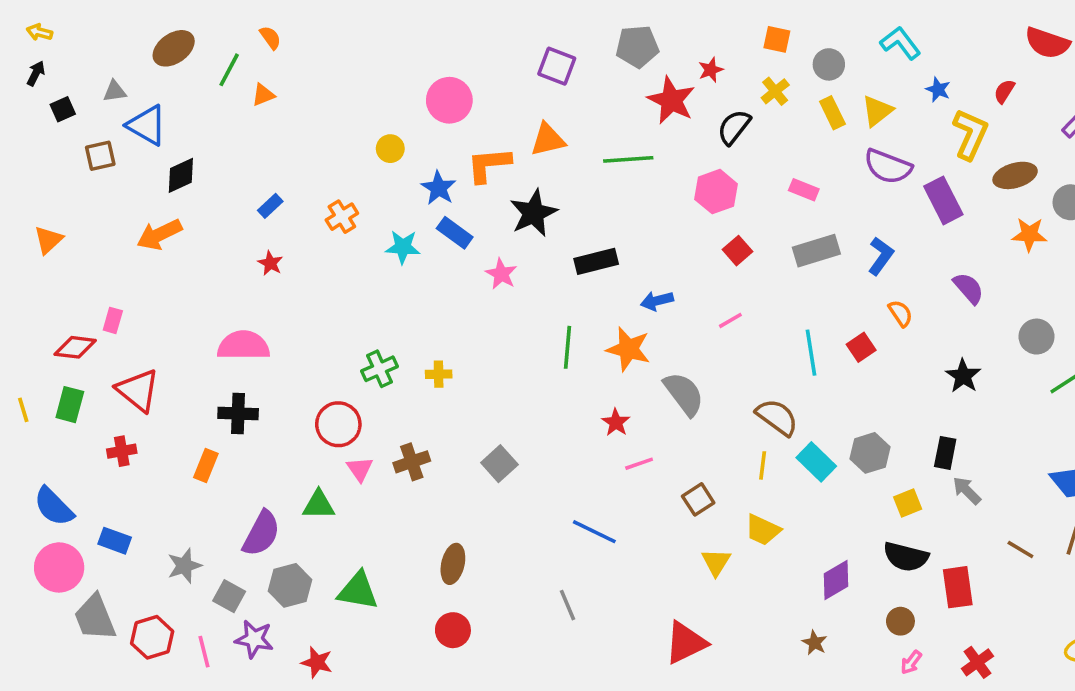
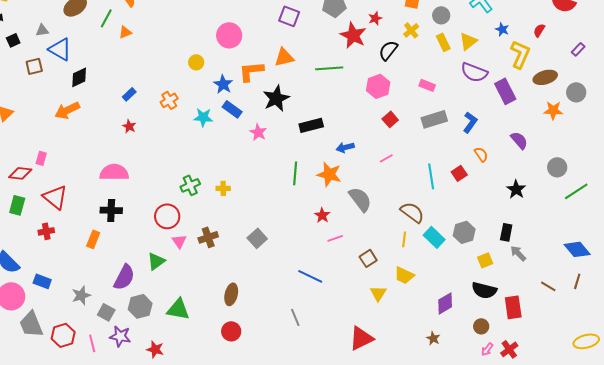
green triangle: (319, 505) -> (156, 261), turned -36
red cross: (977, 662) -> (509, 349), moved

